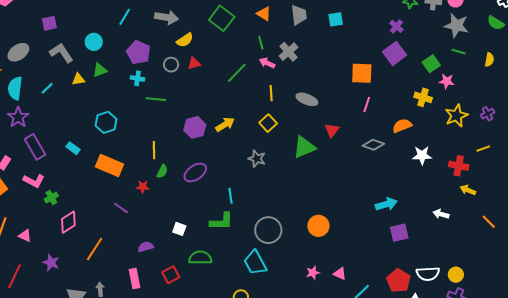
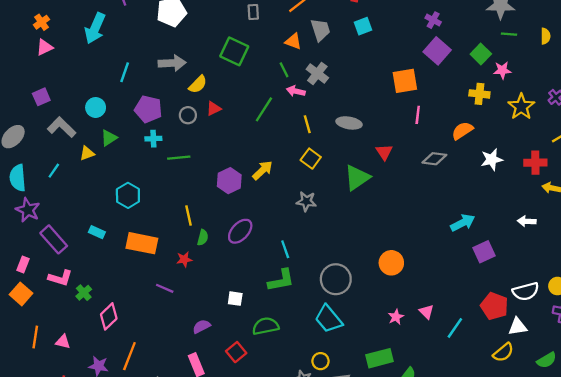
orange triangle: (264, 14) -> (293, 41), moved
orange line: (95, 249) -> (129, 356), moved
pink triangle: (340, 274) -> (426, 312), turned 32

